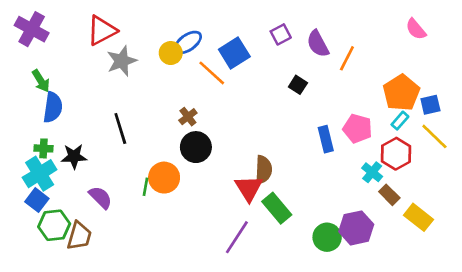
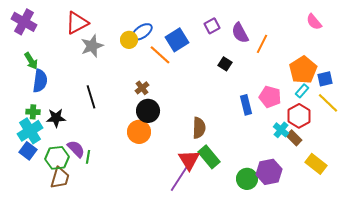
orange circle: (164, 178) -> (139, 132), moved
green line: (146, 187) -> (88, 157), moved
red triangle: (249, 188) -> (189, 160), moved
brown rectangle: (389, 195) -> (294, 138), moved
green hexagon: (54, 225) -> (57, 158), moved

